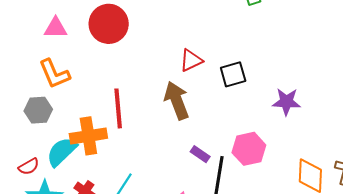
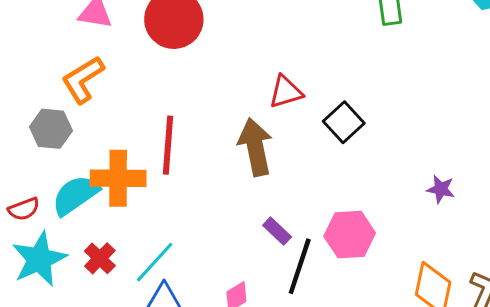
orange L-shape: (54, 74) -> (83, 80), turned 72
black square: (233, 74) -> (344, 122), turned -36
purple star: (286, 102) -> (441, 189), moved, size x0.7

